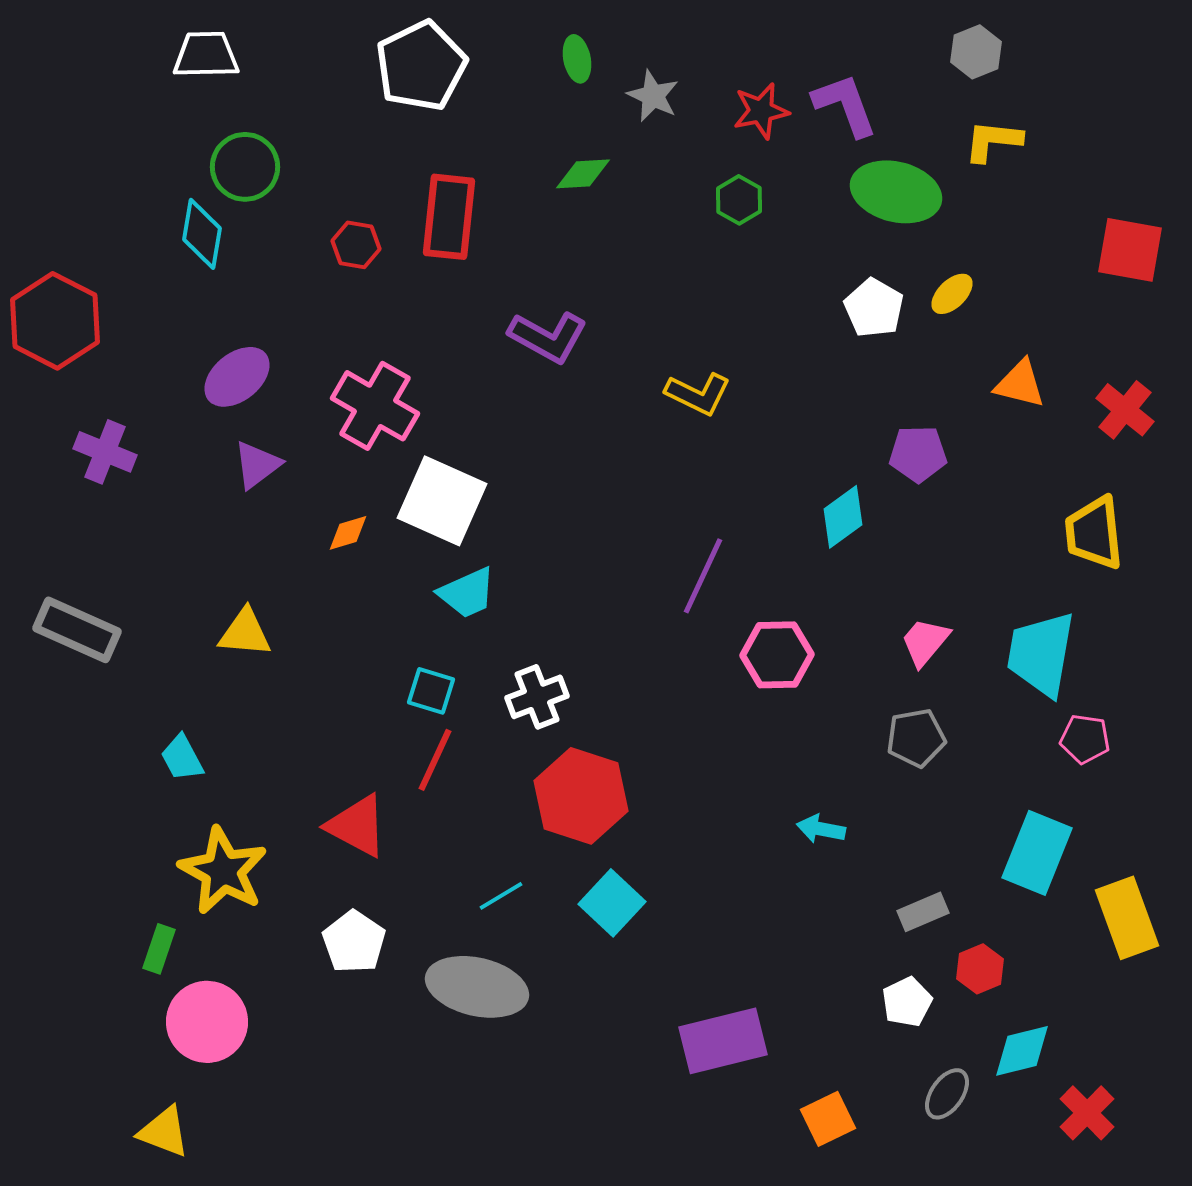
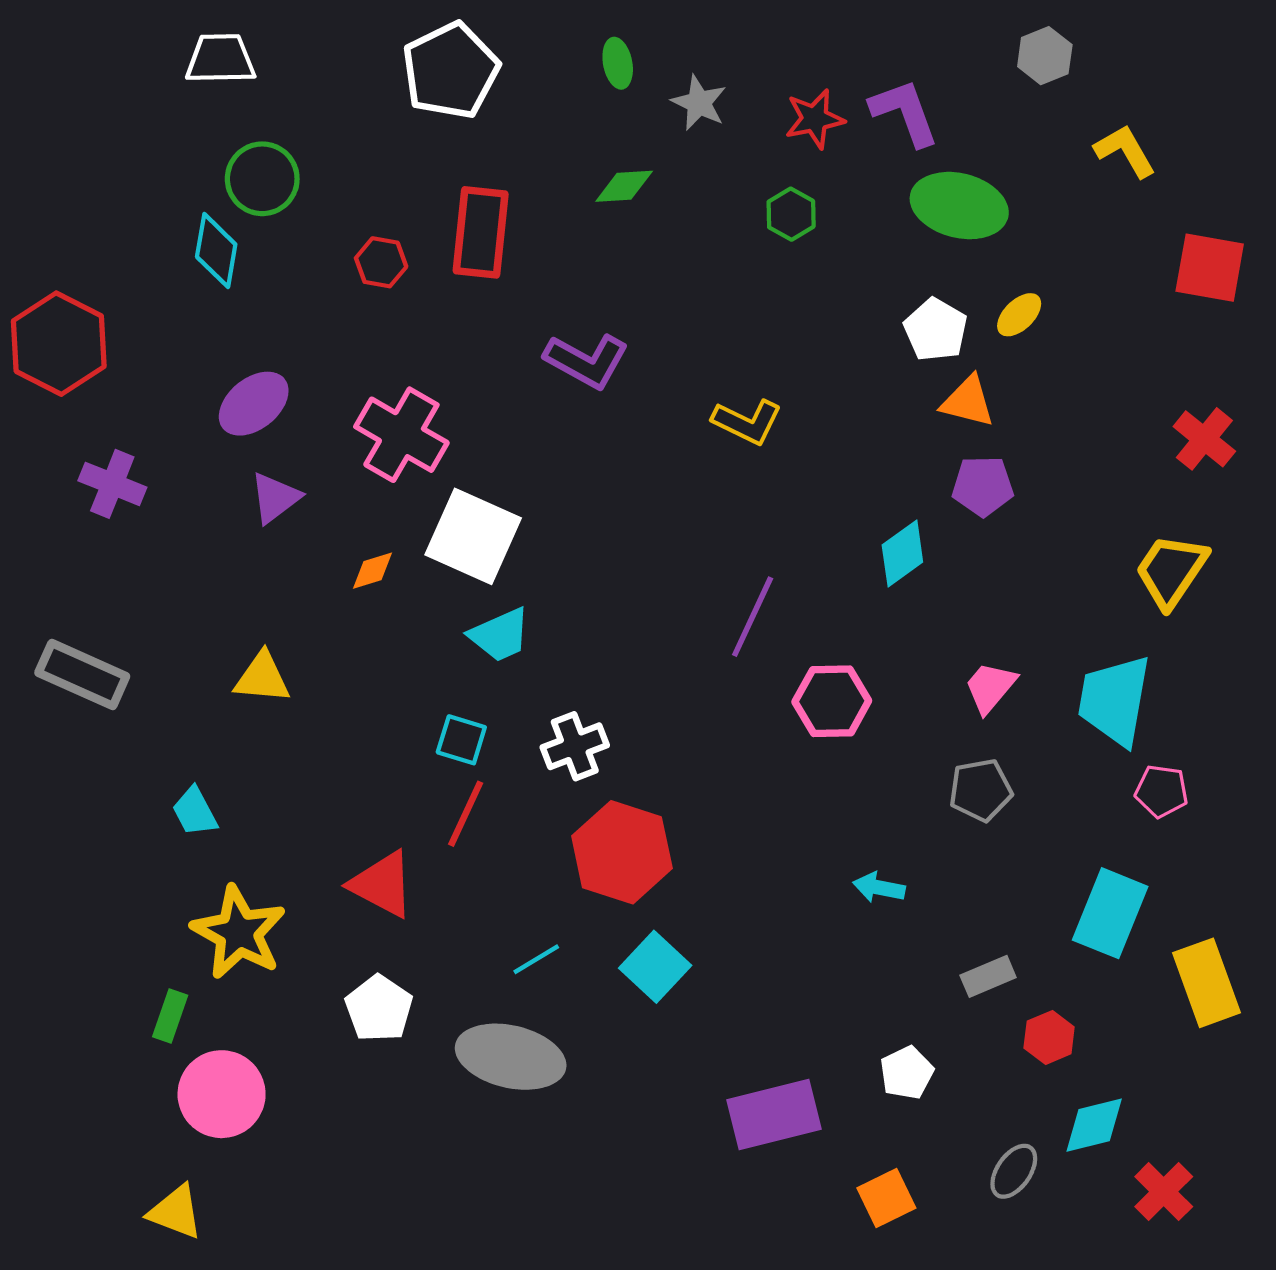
yellow L-shape: (993, 141) -> (1125, 151), moved, turned 54
orange triangle: (1020, 384) -> (968, 401), moved
yellow trapezoid: (1094, 533) -> (1171, 571), turned 40
white pentagon: (907, 1002) -> (907, 1073), moved

